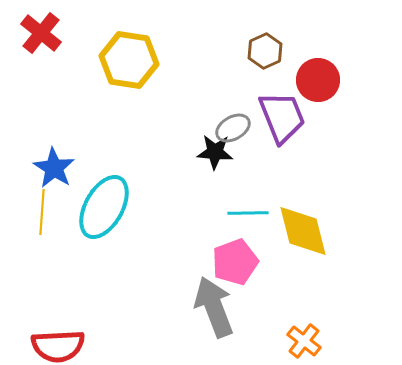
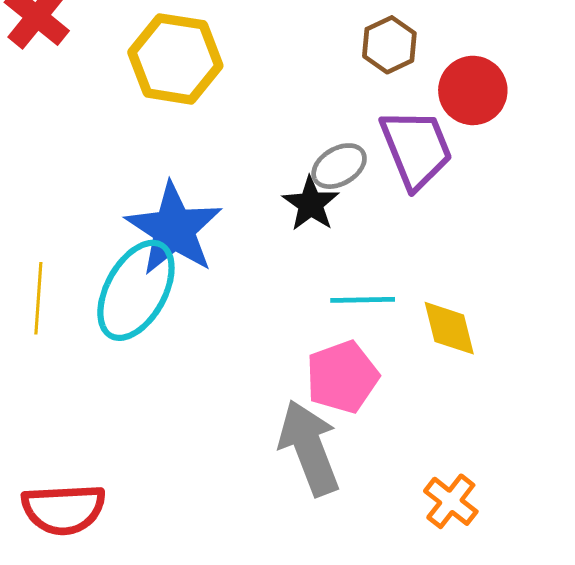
black star: (215, 152) -> (311, 204), turned 30
blue star: (54, 168) -> (174, 229), moved, size x1.5
yellow diamond: (303, 231) -> (449, 328), size x0.7

